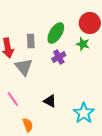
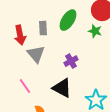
purple cross: (59, 57) -> (71, 61), moved
black triangle: (50, 101) -> (62, 88), size x1.5

